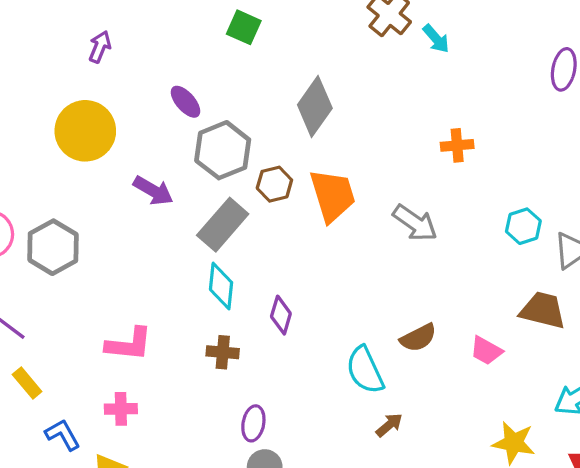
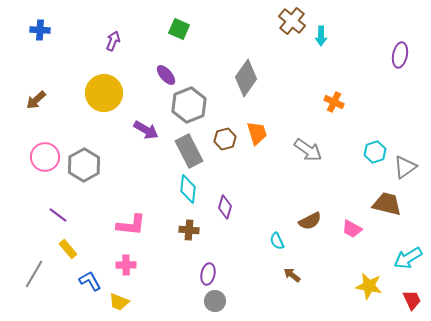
green square: (244, 27) -> (179, 29), moved
cyan arrow: (436, 39) -> (321, 36), turned 42
orange cross: (457, 145) -> (334, 102), turned 30
brown hexagon: (274, 184) -> (225, 139), moved
orange trapezoid: (333, 195) -> (257, 133), size x0.7
gray rectangle: (223, 225) -> (189, 151), turned -68
cyan semicircle: (365, 370) -> (277, 241), size x0.6
brown arrow: (389, 425) -> (292, 275), turned -102

